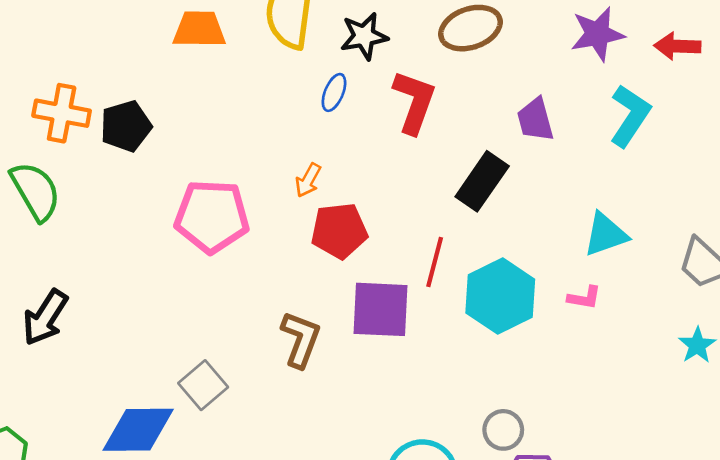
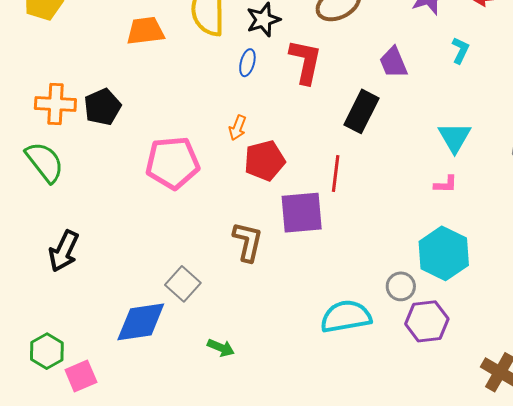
cyan L-shape: (630, 116) -> (460, 50), size x0.6
cyan triangle: (605, 235) -> (455, 137), turned -33
cyan hexagon: (500, 296) -> (444, 253), moved

